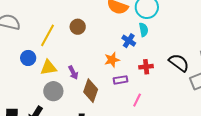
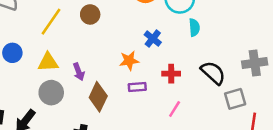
cyan semicircle: (144, 30) -> (194, 28), moved
blue circle: (28, 58) -> (12, 53), moved
pink line: (137, 100) -> (175, 109), moved

